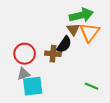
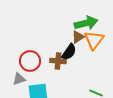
brown triangle: (73, 29) -> (78, 37), turned 32
gray triangle: (24, 74) -> (19, 79), moved

